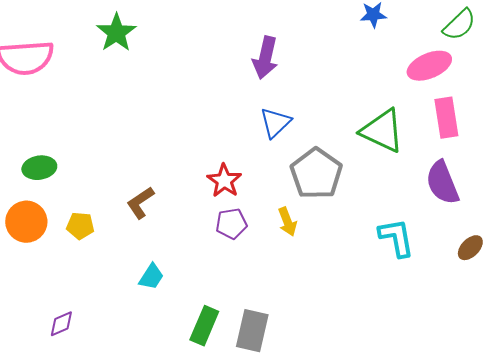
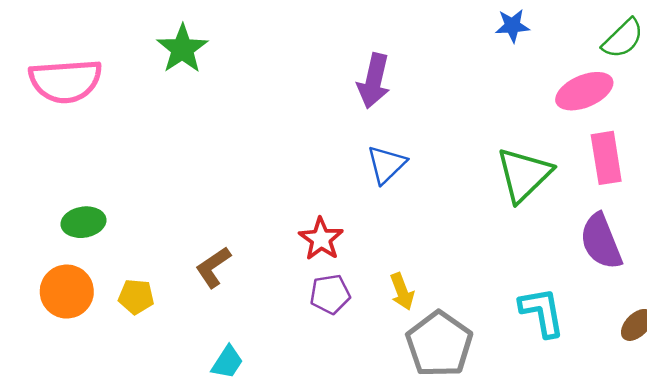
green triangle: (382, 131) -> (524, 175), turned 51
gray pentagon: (316, 174) -> (439, 344), moved

